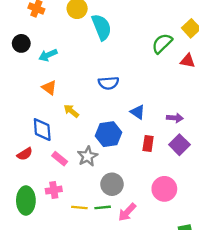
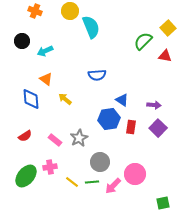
blue diamond: (42, 130) -> (31, 99), moved
blue hexagon: (108, 134) -> (109, 119), moved
pink circle: (164, 189) -> (135, 174), moved
green ellipse: (26, 201) -> (26, 176), turned 40
yellow line: (79, 207) -> (72, 182), turned 32

